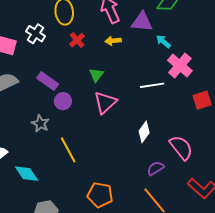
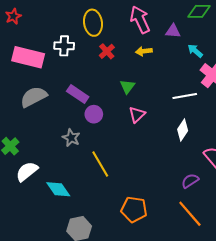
purple triangle: (142, 22) -> (173, 31), size x0.7
white cross: (36, 34) -> (64, 46), turned -30
pink triangle: (105, 102) -> (137, 115), size x0.7
white diamond: (144, 132) -> (183, 130), moved

